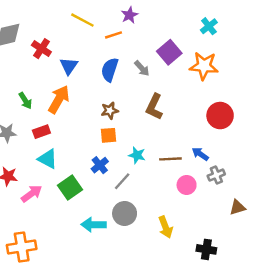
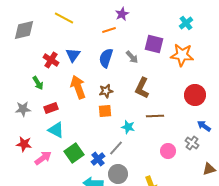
yellow line: (82, 20) -> (64, 18), moved
red cross: (41, 49) -> (51, 60), moved
purple square: (169, 52) -> (154, 44), turned -36
orange arrow: (59, 99) -> (78, 87), moved, turned -50
blue arrow: (200, 154) -> (204, 126), moved
brown line: (170, 159) -> (155, 116), moved
blue cross: (100, 165) -> (98, 159), moved
gray cross: (216, 175) -> (192, 143), turned -32

